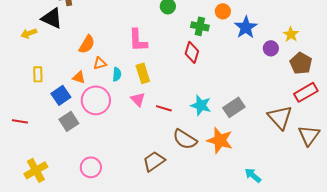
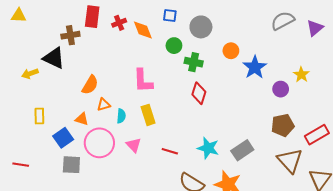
green cross: (200, 26) -> (194, 62), moved
brown pentagon: (301, 63) -> (283, 125), moved, turned 30
pink triangle: (138, 99) -> (134, 145), moved
gray square: (69, 121) -> (71, 165), turned 36

